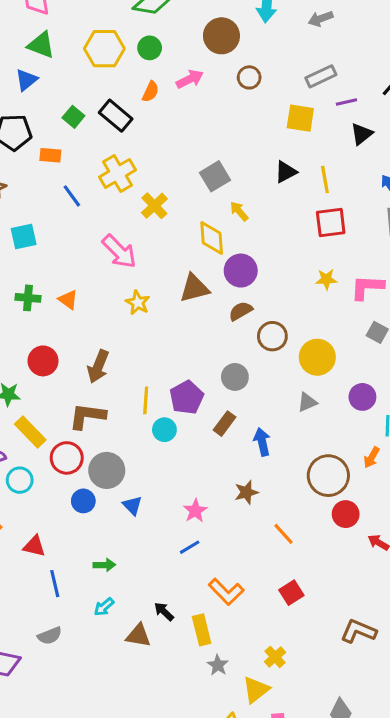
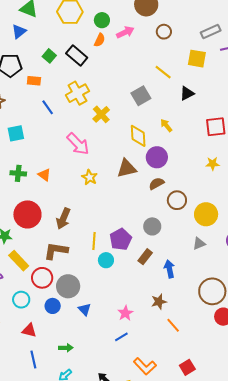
green circle: (150, 48) -> (102, 20), moved
yellow line: (325, 180) -> (163, 72), moved, turned -42
yellow arrow: (239, 211) -> (166, 125), moved
red circle: (43, 361) -> (27, 214), size x1.4
cyan circle: (20, 480) -> (21, 300), moved
orange line: (283, 534) -> (173, 325), moved
red triangle: (34, 546) -> (29, 330), moved

